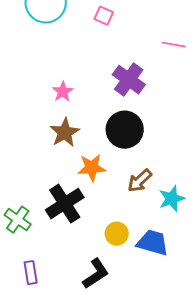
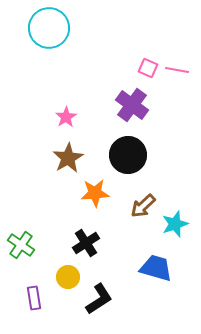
pink square: (104, 16) -> (148, 68), moved
black cross: (65, 204) -> (86, 243), moved, size x0.7
yellow circle: (117, 234) -> (68, 277), moved

